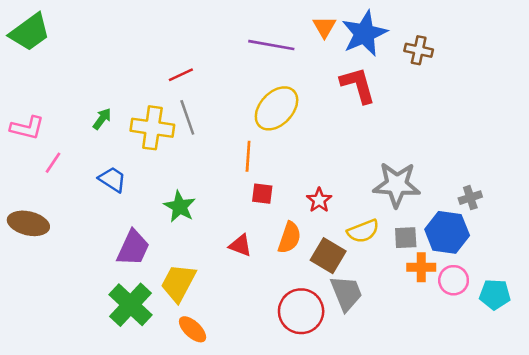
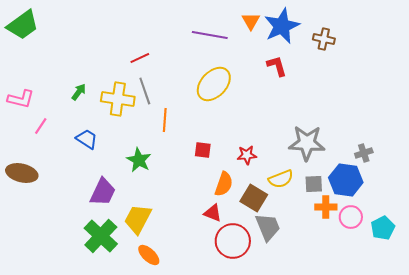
red L-shape: (358, 85) -> (277, 66), size x0.7
orange line: (248, 156) -> (165, 120), moved
red star: (319, 200) -> (247, 155), turned 30
red triangle: (240, 245) -> (213, 213), moved
cyan pentagon: (495, 294) -> (383, 228), turned -30

